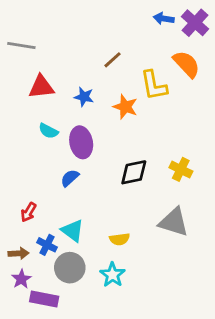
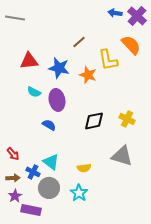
gray line: (21, 46) -> (15, 18), moved
blue star: (84, 97) -> (59, 68), size x1.5
blue semicircle: (70, 178) -> (49, 125), turned 72
red arrow: (28, 212) -> (13, 154), moved, turned -72

